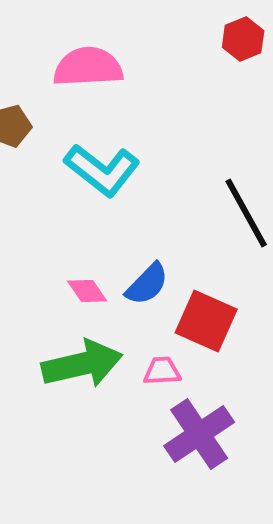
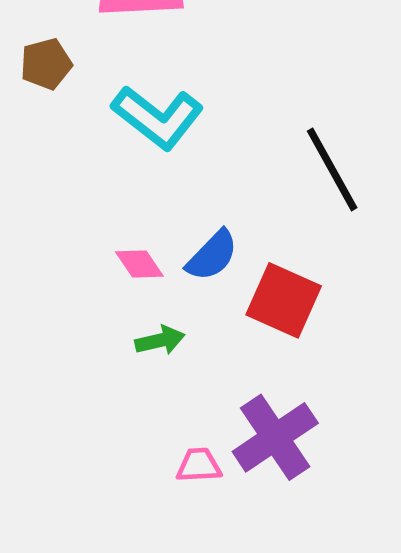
green arrow: (82, 364) -> (160, 340), moved, size x0.5
pink trapezoid: (162, 371) -> (199, 465), moved

